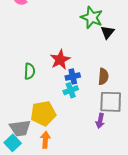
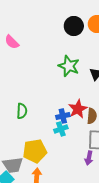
green star: (92, 17) -> (69, 66), moved
red star: (60, 60) -> (78, 109), moved

